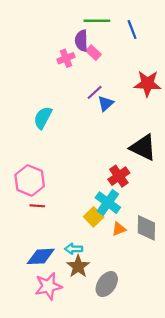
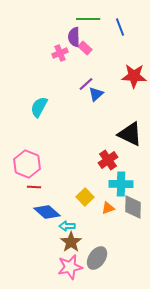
cyan cross: (108, 203) -> (121, 184), moved, turned -35
blue diamond: (41, 256) -> (47, 212), moved, turned 44
pink star: (48, 286) -> (70, 267), moved

